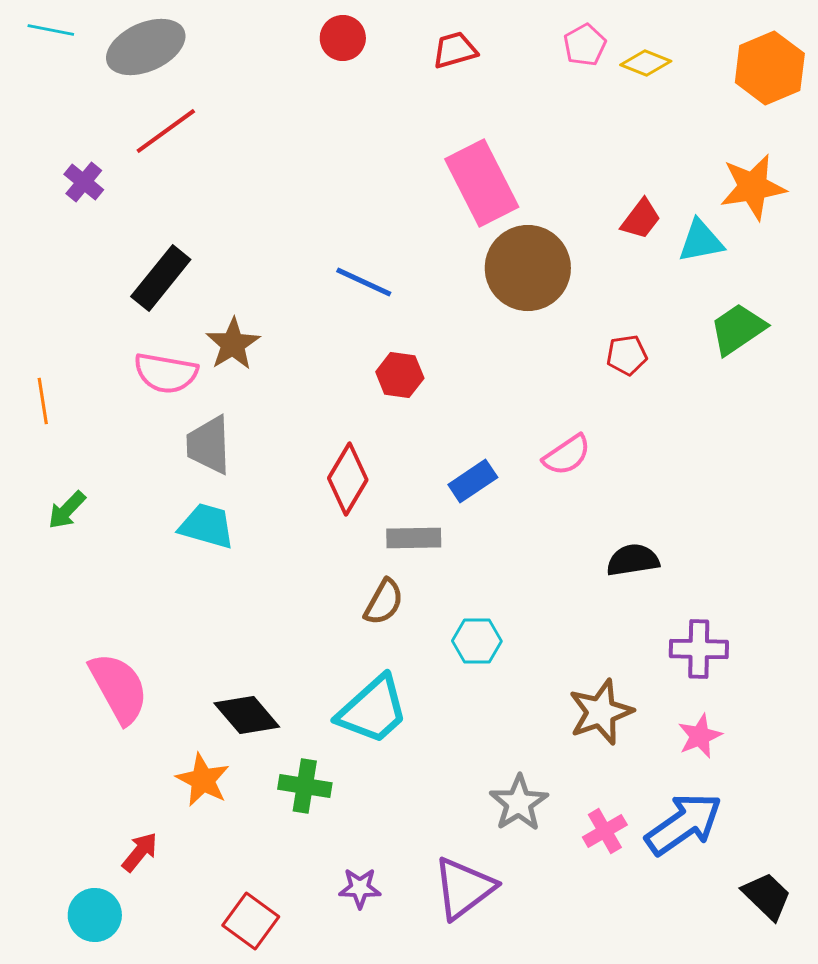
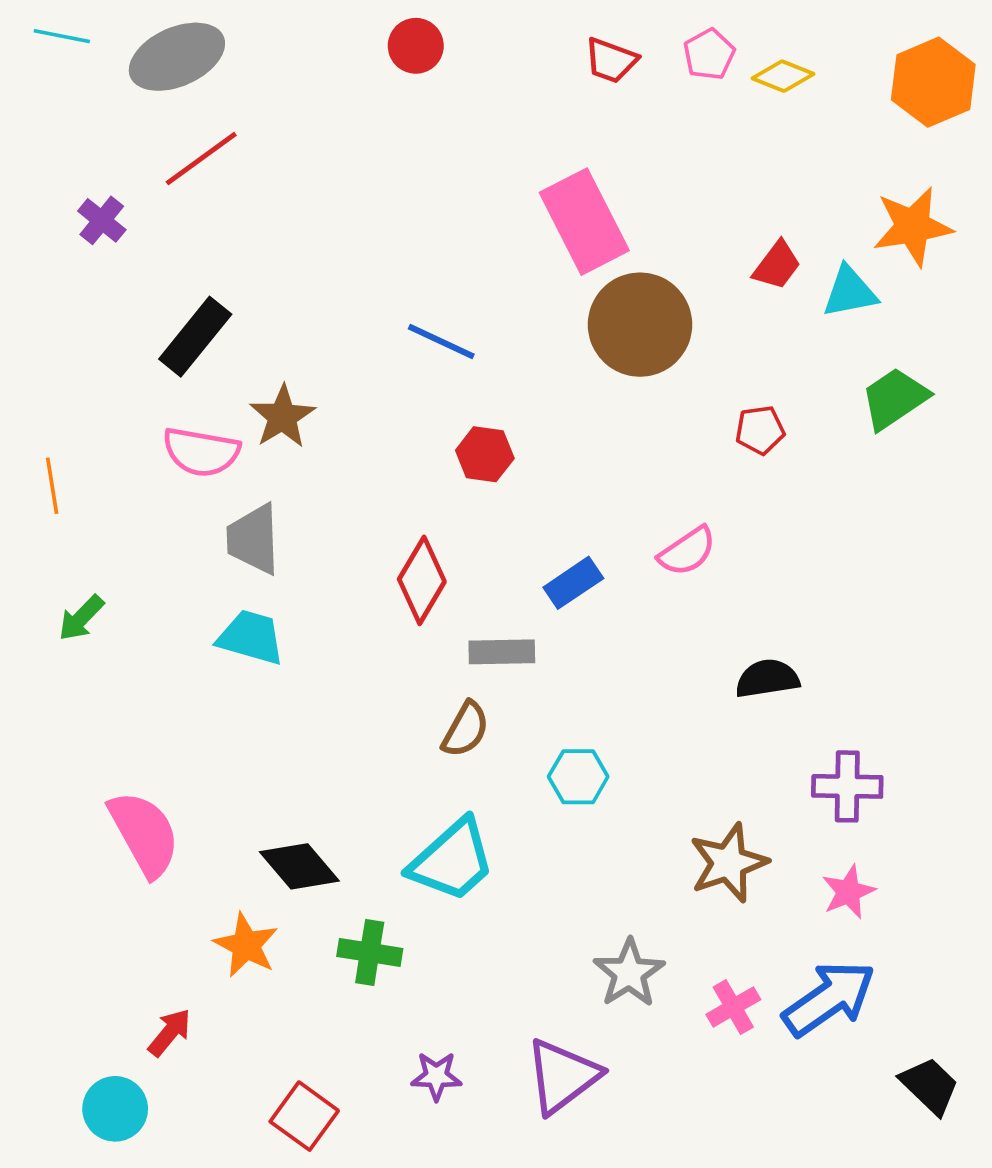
red trapezoid: (455, 50) -> (611, 60), moved, turned -144

